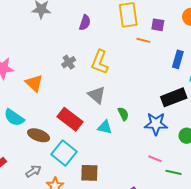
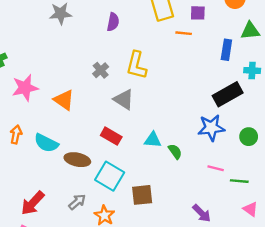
gray triangle: (97, 95) -> (124, 99), moved
green semicircle: (123, 114) -> (175, 152), moved
red rectangle: (70, 119) -> (111, 136), size x0.7

